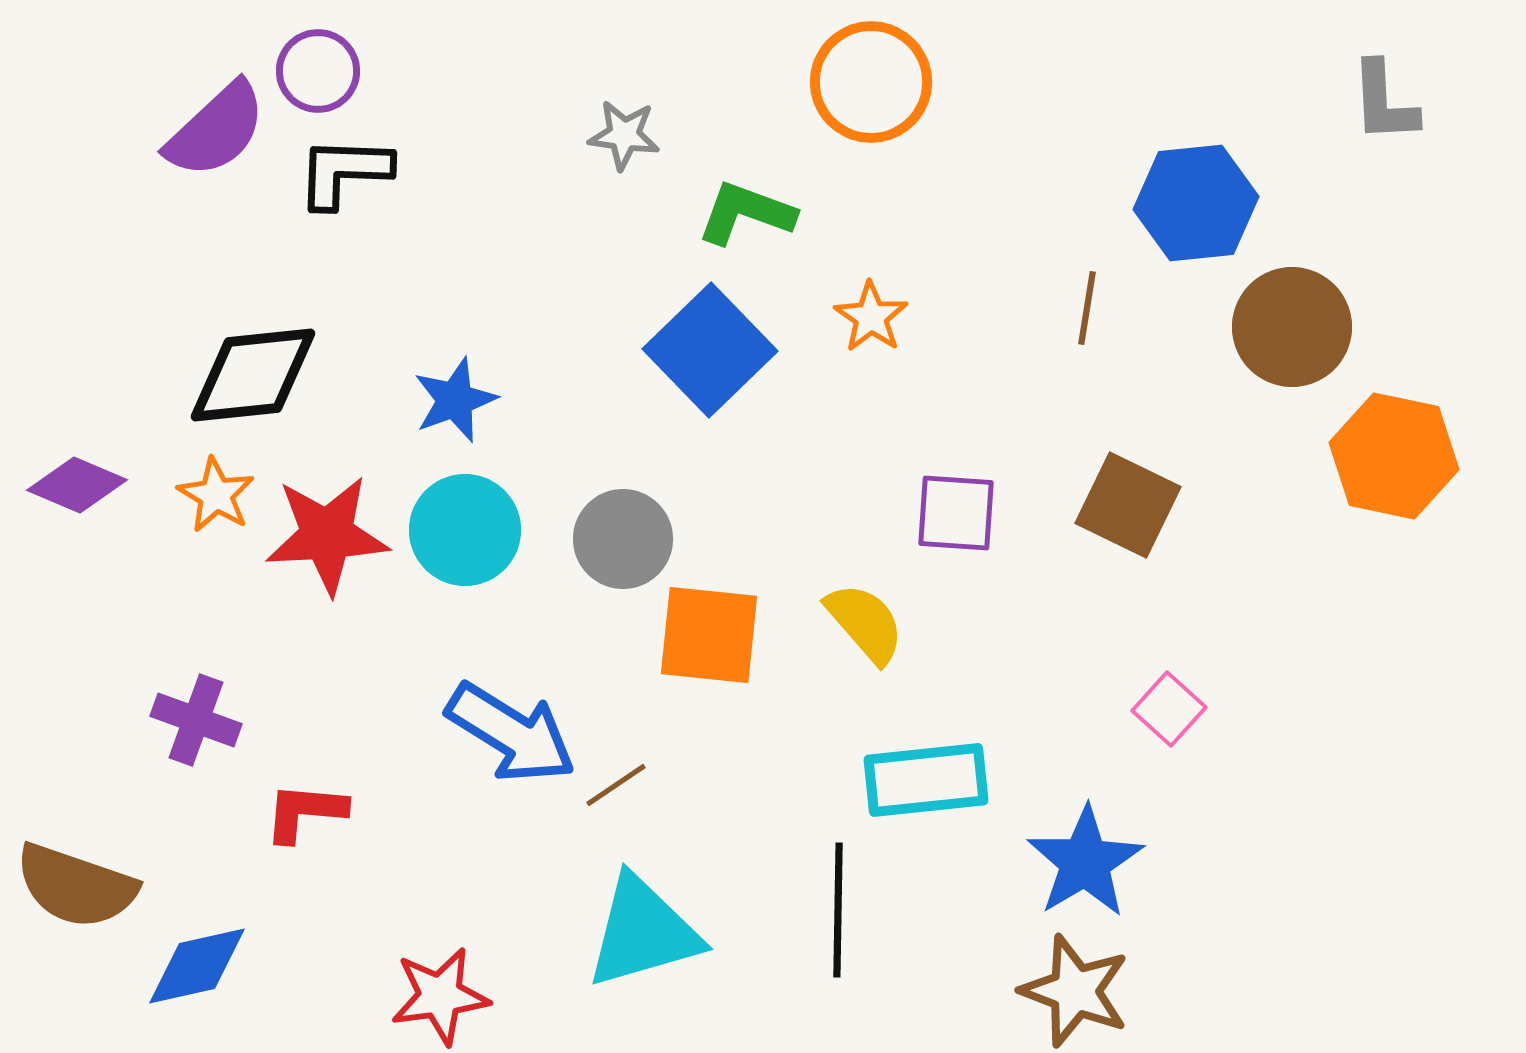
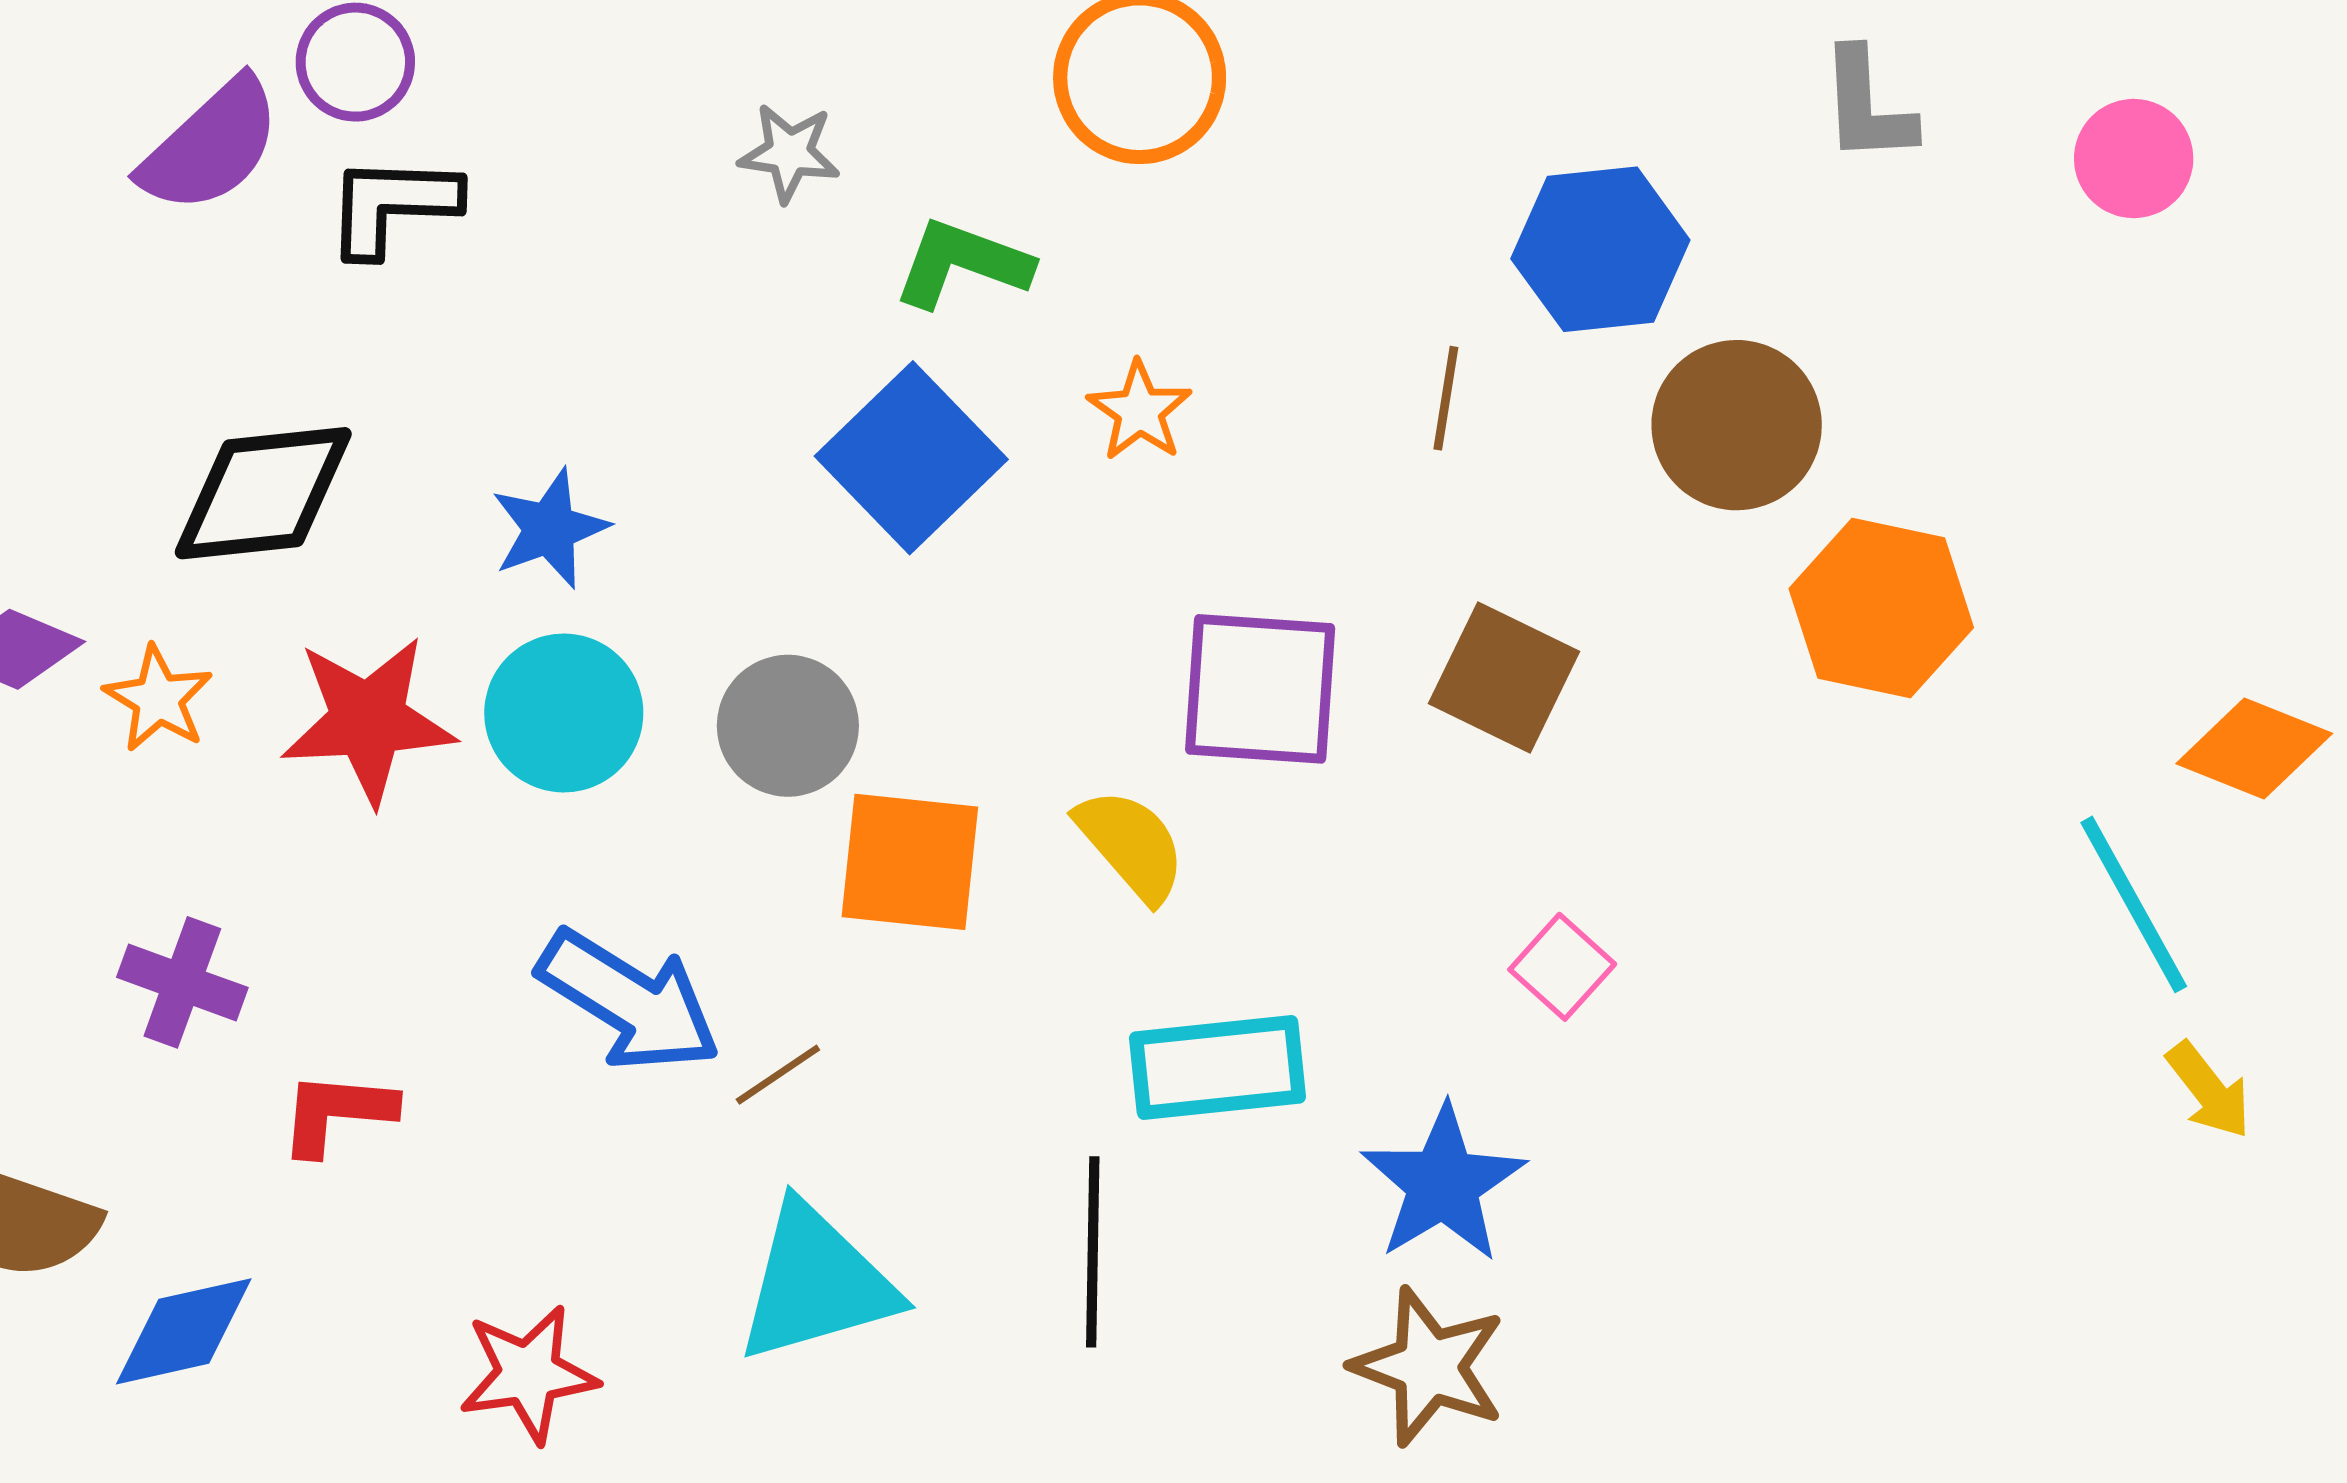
orange star: (216, 495) -> (158, 699), moved
purple square: (956, 513) -> (1260, 689), size x1.4

